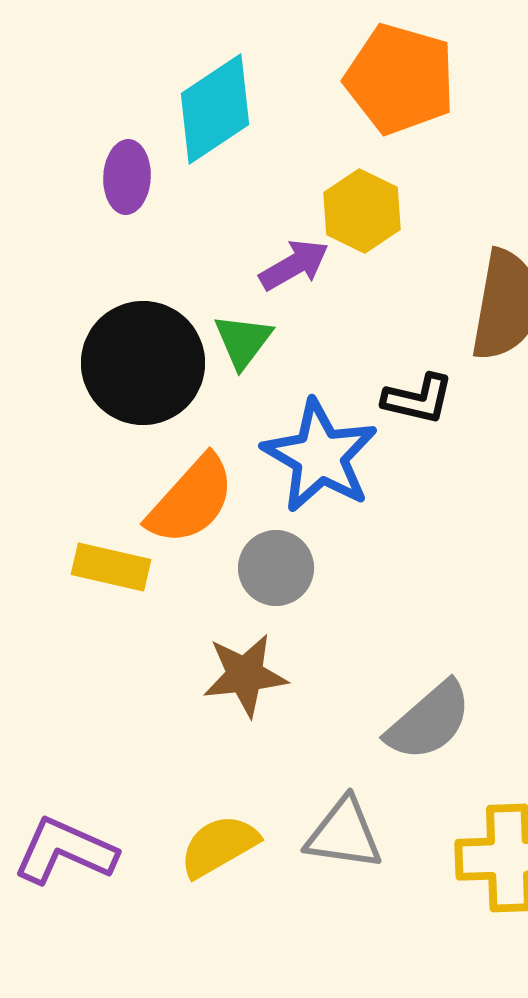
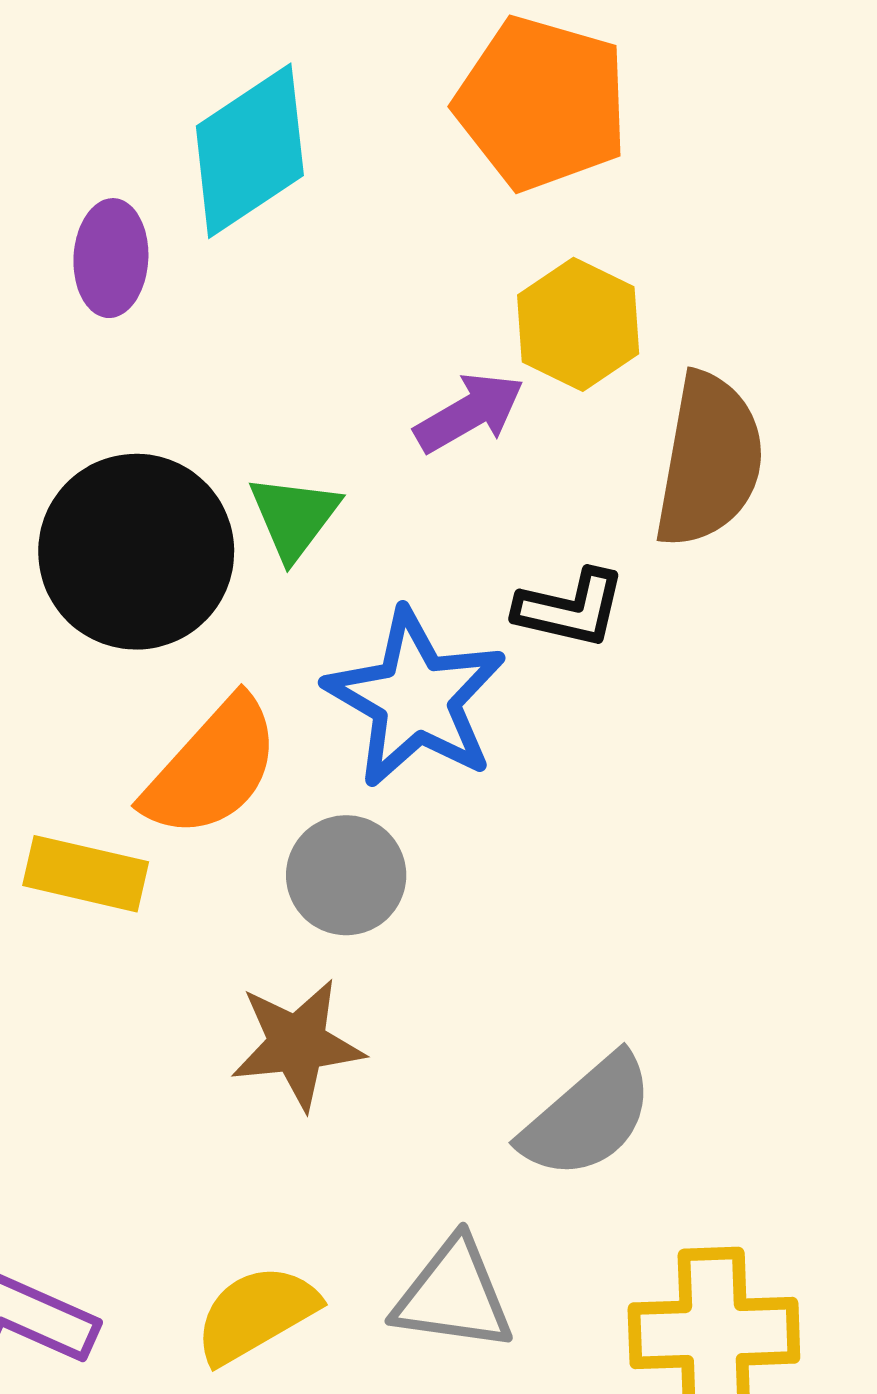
yellow hexagon: (362, 211) -> (578, 324), moved
purple arrow: (294, 265) -> (469, 413), moved

